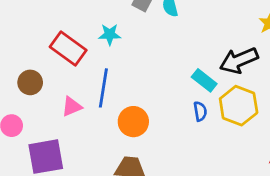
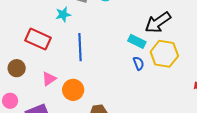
cyan star: (110, 34) -> (63, 14), moved
blue line: (103, 88) -> (80, 47), moved
orange circle: (133, 122) -> (73, 90), moved

